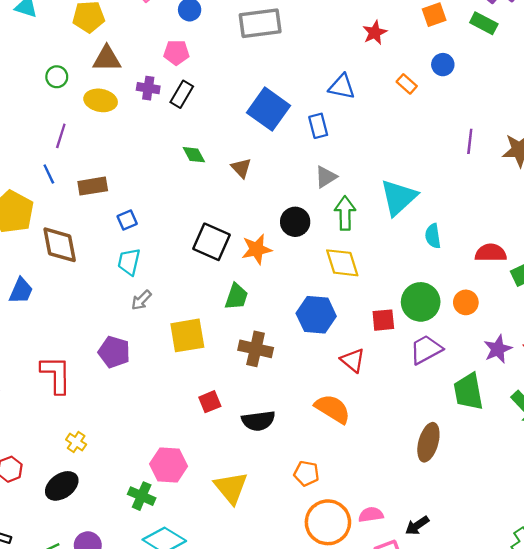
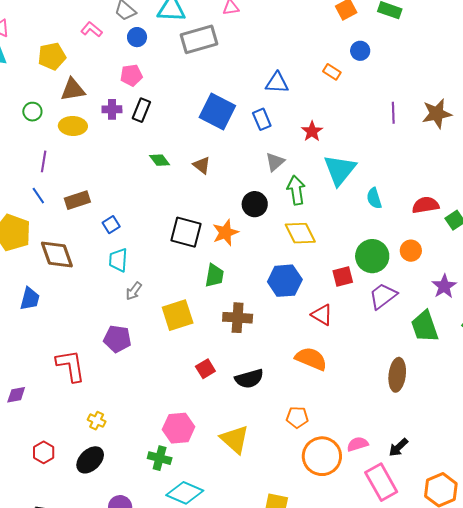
red star: (375, 33) -> (312, 131), moved

